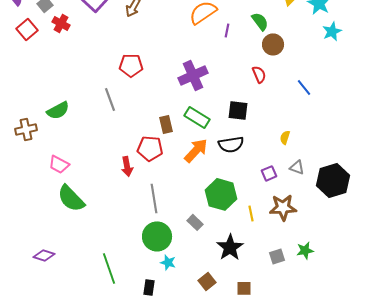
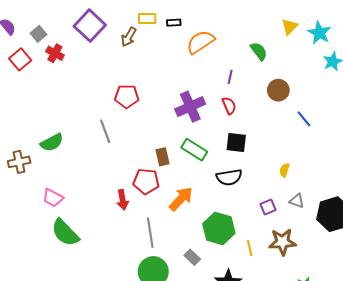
purple line: (227, 30) -> (230, 77), moved
brown circle: (273, 44) -> (278, 90), moved
red semicircle: (259, 74) -> (229, 106), moved
orange arrow: (196, 150) -> (181, 199), moved

